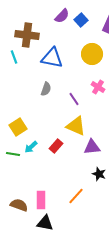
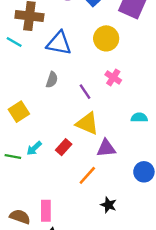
cyan line: (14, 57) -> (14, 42), turned -40
yellow square: (18, 127) -> (19, 112), moved
black star: (99, 174) -> (109, 205), moved
orange line: (76, 196) -> (87, 175), moved

